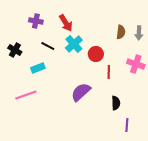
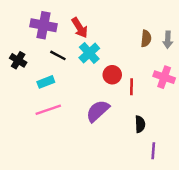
purple cross: (36, 21) -> (43, 25), size x1.5
red circle: (96, 54) -> (112, 75), moved
pink line: (26, 95) -> (48, 110), moved

